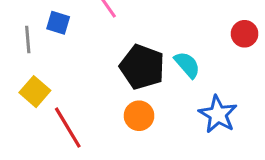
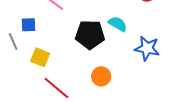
yellow square: (35, 92) -> (40, 57), moved
orange circle: (139, 116) -> (101, 76), moved

